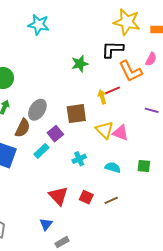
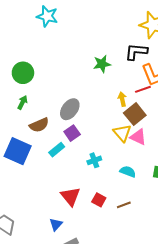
cyan star: (39, 25) -> (47, 16), moved
red line: (112, 90) -> (143, 89), moved
gray ellipse: (37, 110) -> (70, 109), moved
brown square: (76, 114) -> (135, 114), moved, turned -35
brown semicircle: (23, 128) -> (39, 125), turned 36

